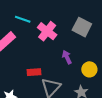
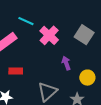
red rectangle: (34, 72) -> (16, 71), moved

